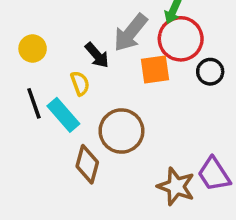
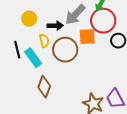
yellow circle: (33, 49) -> (29, 19), moved
black arrow: (97, 55) -> (55, 26), turned -56
brown circle: (121, 131) -> (65, 50), moved

